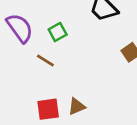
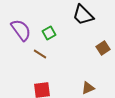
brown triangle: (77, 106) -> (88, 88), moved

